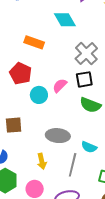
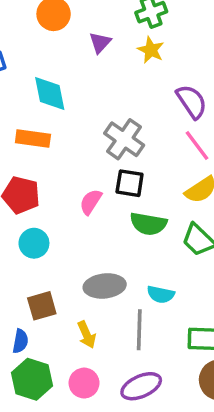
cyan diamond: (65, 20) -> (50, 93), moved, turned 30
black square: (84, 79) -> (130, 183), turned 30
cyan circle: (39, 95) -> (34, 243), moved
brown square: (14, 125) -> (42, 306), moved

